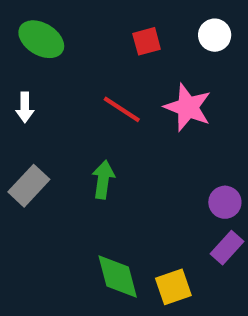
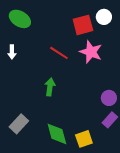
red square: (147, 41) -> (83, 25), moved, size x1.5
gray rectangle: (29, 186) -> (19, 124), moved

